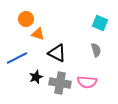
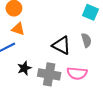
orange triangle: (38, 34) -> (18, 29), moved
black triangle: (57, 53) -> (62, 45), moved

